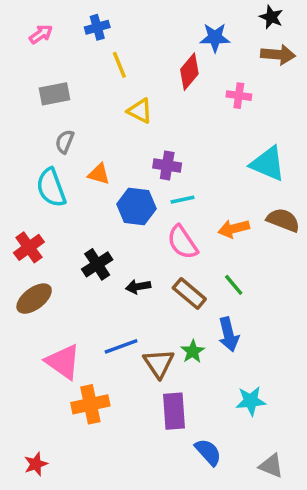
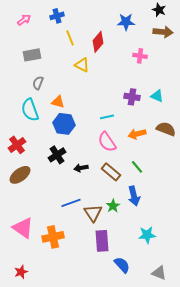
red diamond: (189, 72) -> (98, 42), moved
cyan triangle: (268, 164) -> (157, 96), size x0.6
purple cross: (167, 165) -> (132, 97), moved
blue hexagon: (136, 206) -> (64, 124), moved
pink triangle: (63, 362) -> (23, 228), moved

